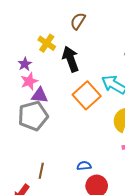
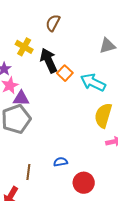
orange square: (87, 95) -> (65, 73), moved, size x0.6
blue semicircle: (84, 166) -> (61, 162), moved

